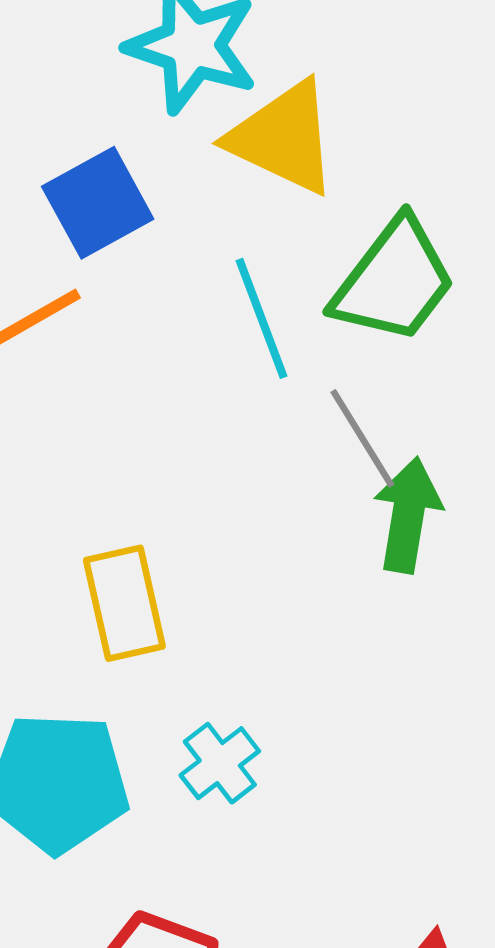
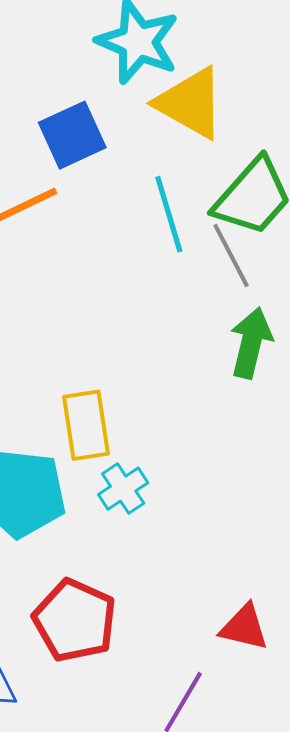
gray line: (362, 438) -> (231, 256), moved
yellow rectangle: (124, 603) -> (86, 425), moved

